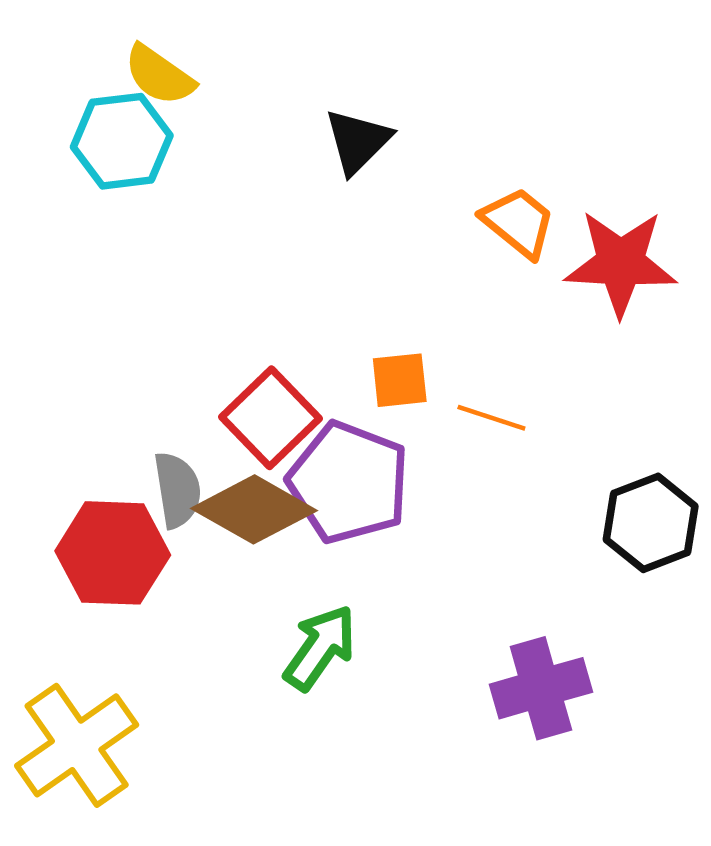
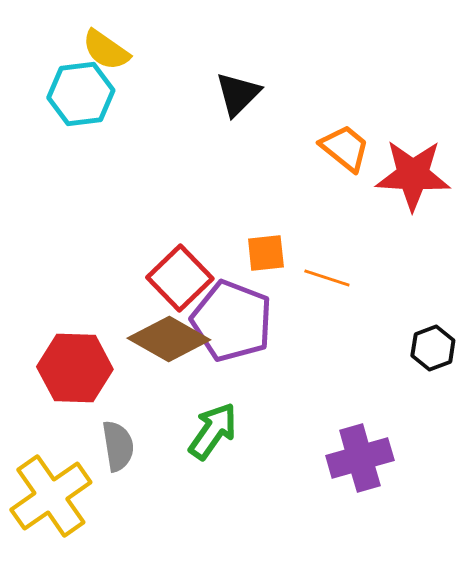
gray semicircle: (177, 490) -> (118, 446), moved
black hexagon: (651, 523) -> (433, 348), size x0.7

